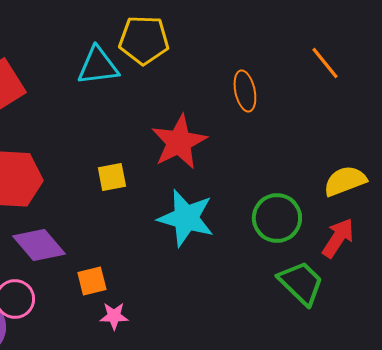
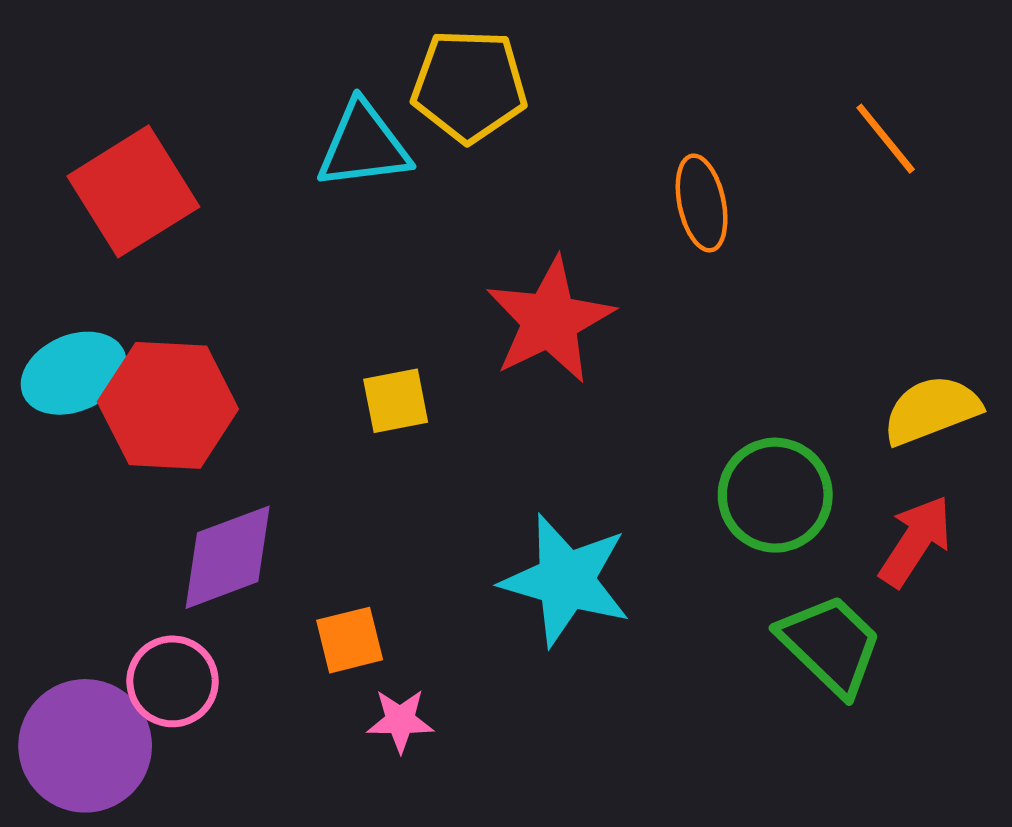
cyan star: (186, 218) -> (566, 580), moved
purple diamond: (39, 245) -> (228, 557), turned -70

